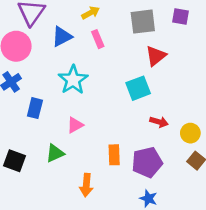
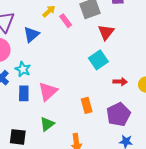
pink rectangle: (98, 39) -> (66, 21), moved
cyan star: (73, 80) -> (23, 69), moved, size x0.7
pink triangle: (75, 125) -> (48, 91), moved, size x1.5
orange rectangle: (114, 155) -> (87, 105), moved

